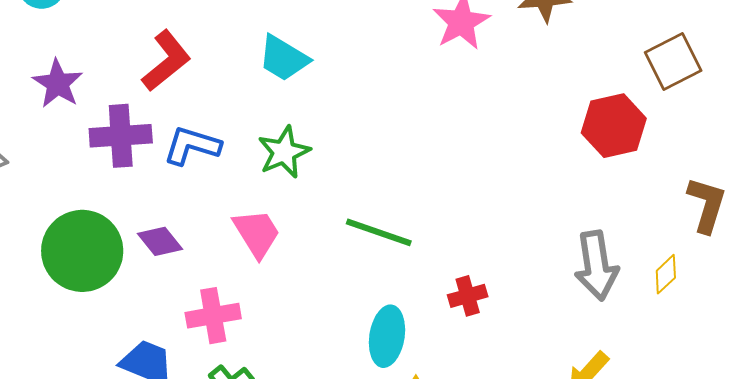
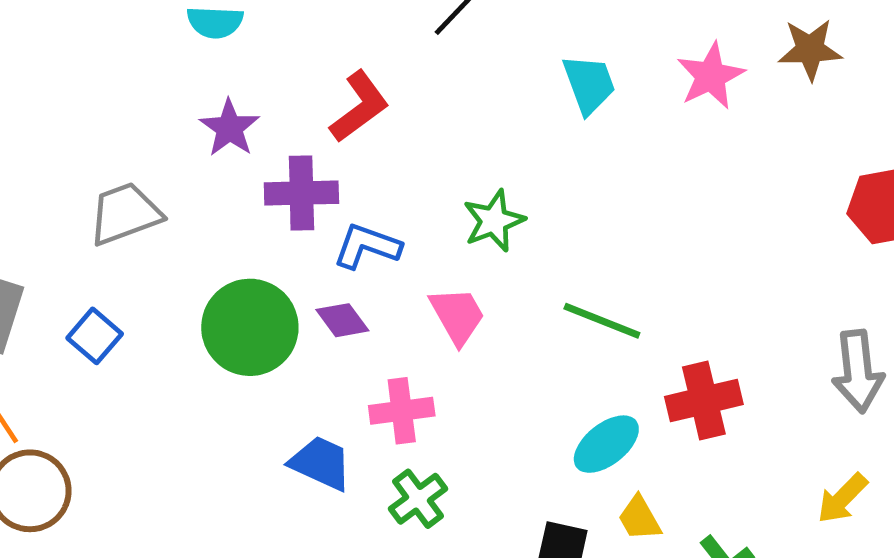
cyan trapezoid: (284, 58) -> (589, 84), moved, turned -144
blue L-shape: (192, 146) -> (367, 246), moved
red cross: (468, 296) -> (704, 400), size x1.6
cyan ellipse: (387, 336) -> (606, 444), turned 40

